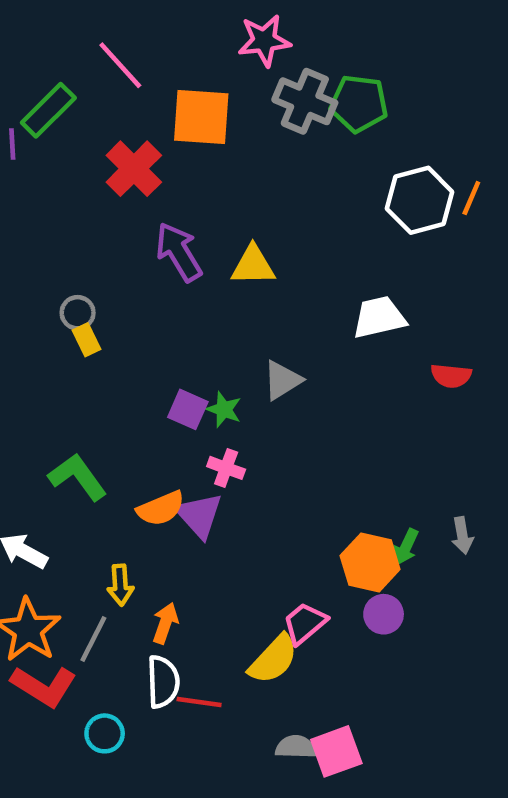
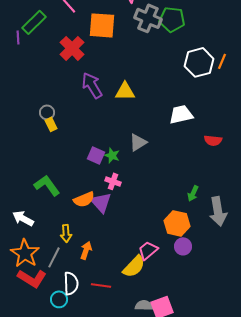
gray arrow: (462, 535) -> (218, 211), size x1.8
green arrow: (406, 547) -> (193, 193), moved
white semicircle: (163, 682) -> (71, 283), moved

